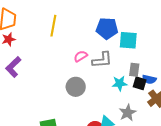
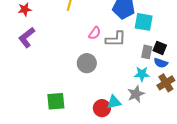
pink semicircle: (81, 56) -> (95, 33), turned 152
cyan star: (120, 83) -> (142, 74), moved
black square: (140, 83) -> (160, 48), moved

